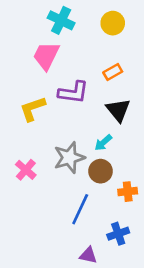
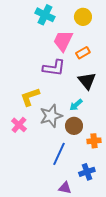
pink trapezoid: (46, 56) -> (63, 41), moved
yellow L-shape: (33, 109) -> (30, 97), moved

